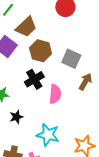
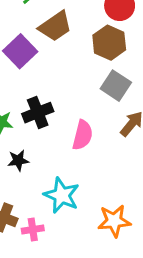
brown hexagon: (41, 51) -> (109, 43), moved
black cross: (34, 79) -> (38, 113), moved

